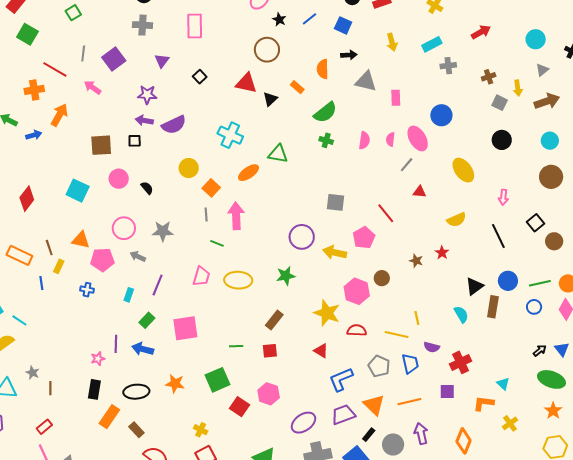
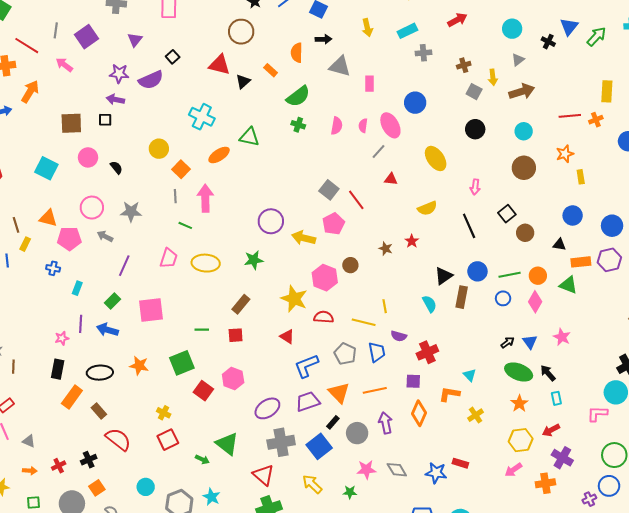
purple semicircle: (174, 125) -> (151, 80), moved
gray square: (335, 202) -> (329, 190), moved, turned 30
cyan rectangle: (129, 295) -> (77, 288), moved
orange diamond: (464, 441) -> (419, 413), moved

